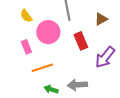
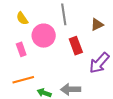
orange line: (42, 68) -> (23, 80), moved

